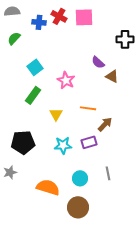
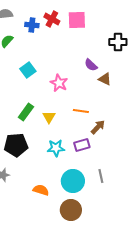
green rectangle: (33, 95) -> (26, 112), moved
cyan circle: (80, 178) -> (73, 181), size x1.5
orange semicircle: (48, 187) -> (41, 190), size x0.7

